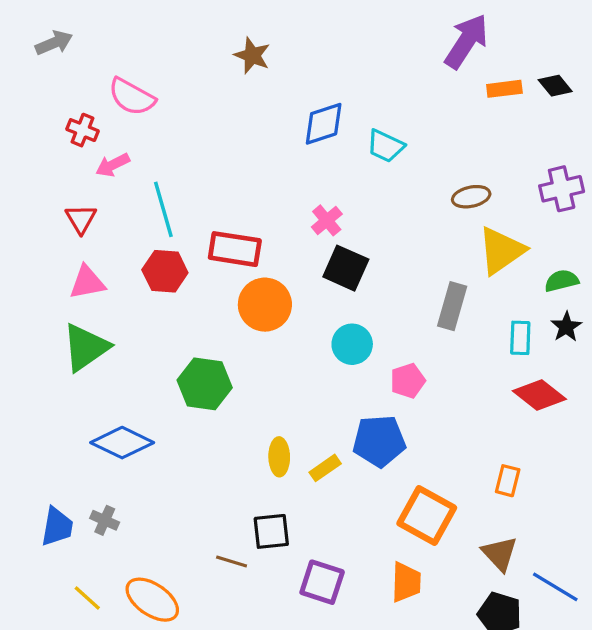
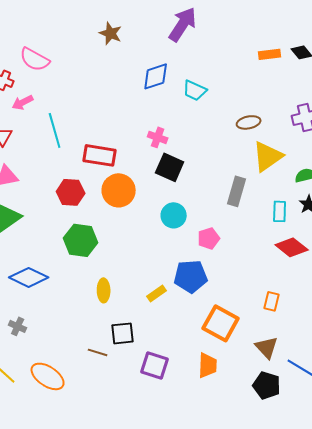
purple arrow: (466, 41) -> (183, 24), moved
pink cross: (327, 220) -> (158, 137), turned -30
red hexagon: (165, 271) -> (71, 192), moved
yellow ellipse: (279, 457) -> (104, 290), moved

